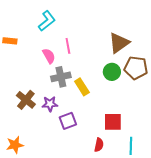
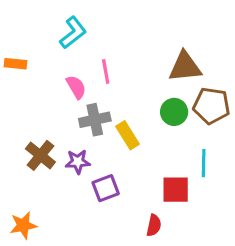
brown triangle: (119, 43) -> (185, 67), turned 30
cyan line: (131, 146) -> (204, 163), moved

